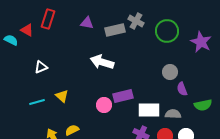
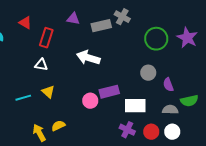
red rectangle: (48, 19) -> (46, 38), moved
red triangle: (27, 30) -> (25, 23), moved
green circle: (167, 31) -> (156, 39), moved
white triangle: (41, 67) -> (41, 65), moved, turned 32
gray circle: (170, 72) -> (148, 73), moved
gray semicircle: (173, 114) -> (170, 110), moved

